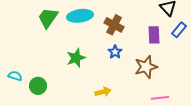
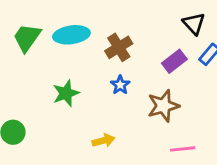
brown cross: (114, 25) -> (119, 47), turned 30
purple rectangle: (154, 35) -> (174, 61), turned 54

